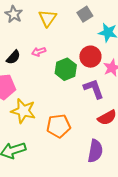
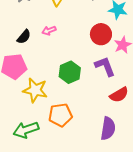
green hexagon: (66, 69) -> (70, 72), moved
orange pentagon: (59, 126) -> (60, 115), moved

